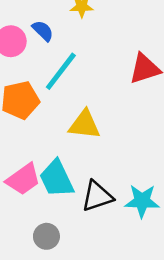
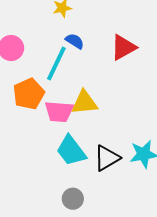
blue semicircle: (43, 31) -> (75, 41), moved
pink trapezoid: (23, 179) -> (59, 112), moved, turned 52

